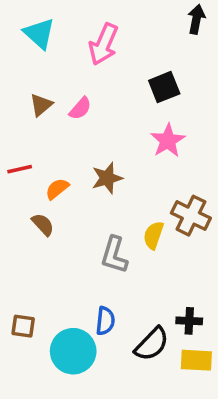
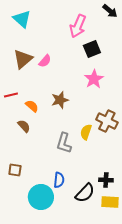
black arrow: (196, 19) -> (110, 11), turned 119
pink arrow: (104, 44) -> (78, 26), moved
brown triangle: (41, 105) -> (23, 59), size x1.5
orange semicircle: (57, 189) -> (32, 106), turned 80
brown square: (23, 326) -> (15, 170), moved

